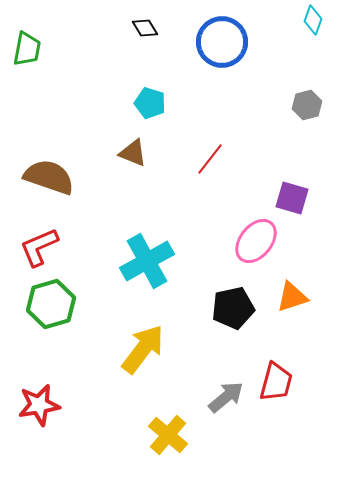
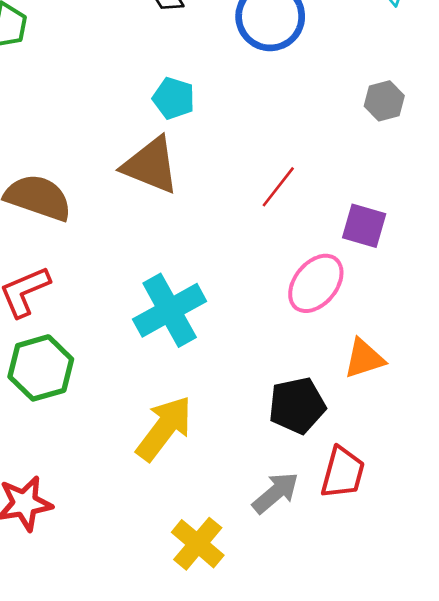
brown triangle: (133, 153) -> (151, 165), size x1.6
red line: (210, 159) -> (278, 187), moved
black pentagon: (233, 308) -> (297, 406), moved

